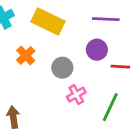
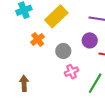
yellow rectangle: (48, 21) -> (56, 16), turned -75

